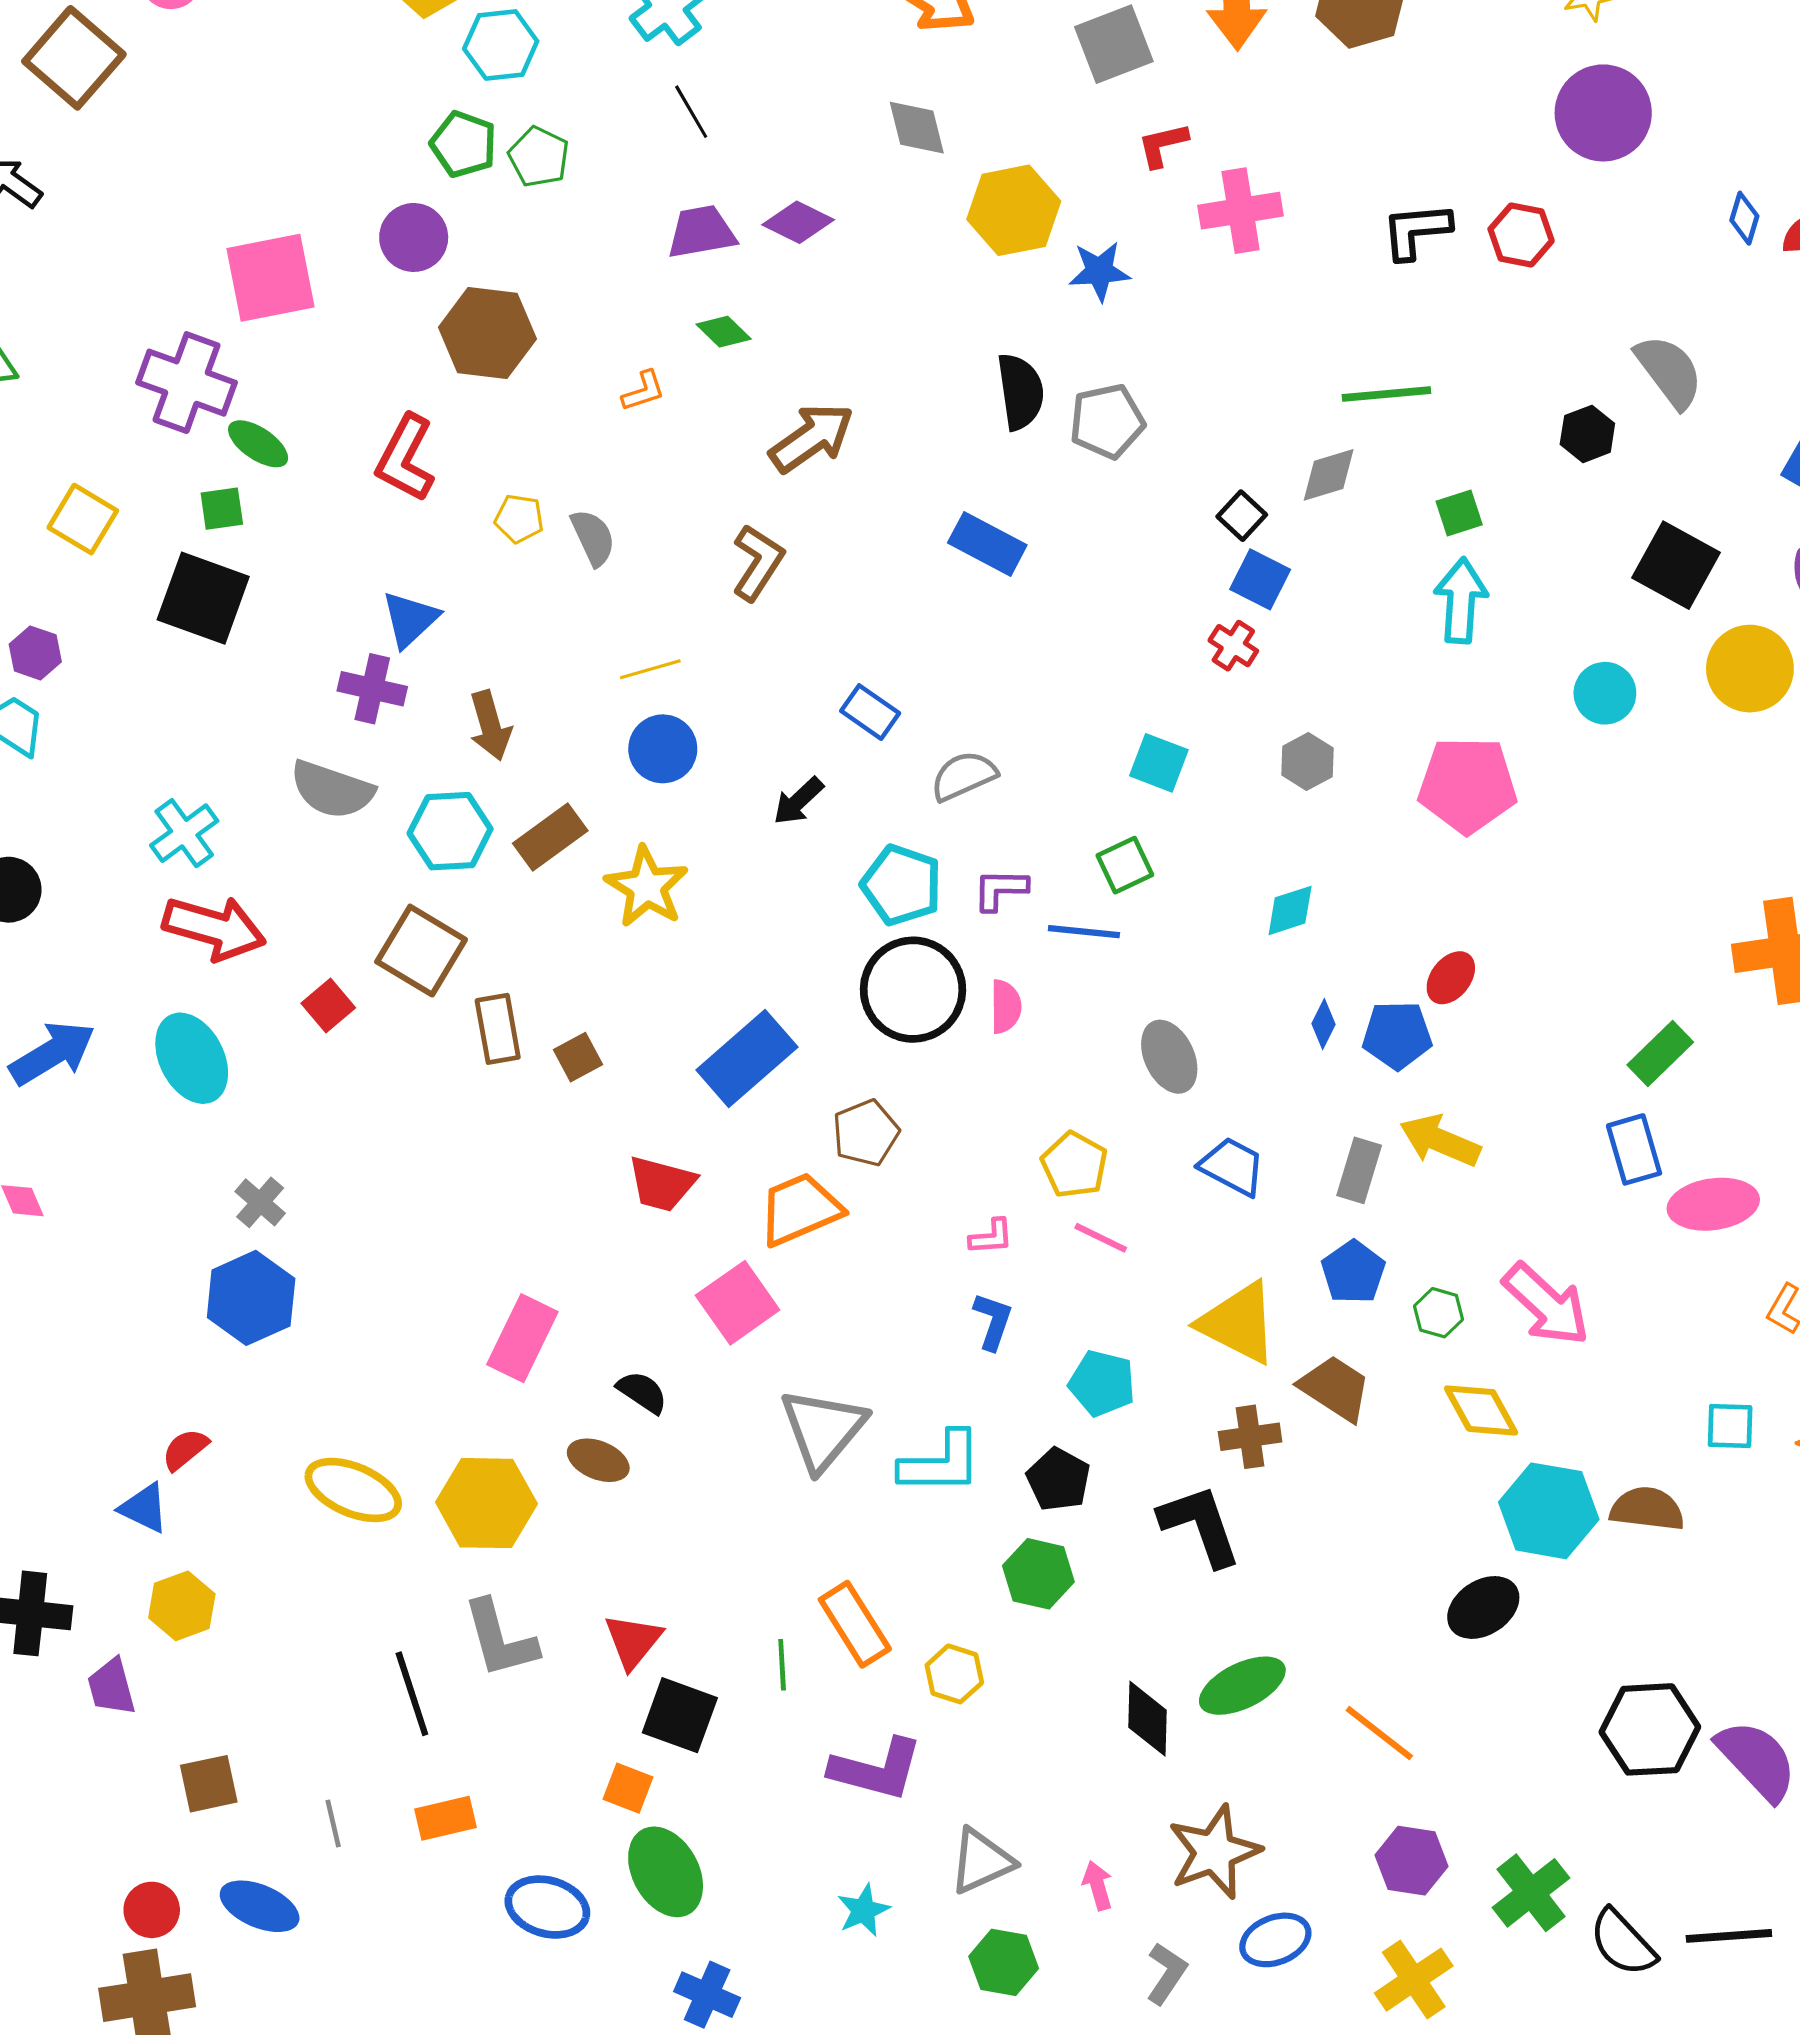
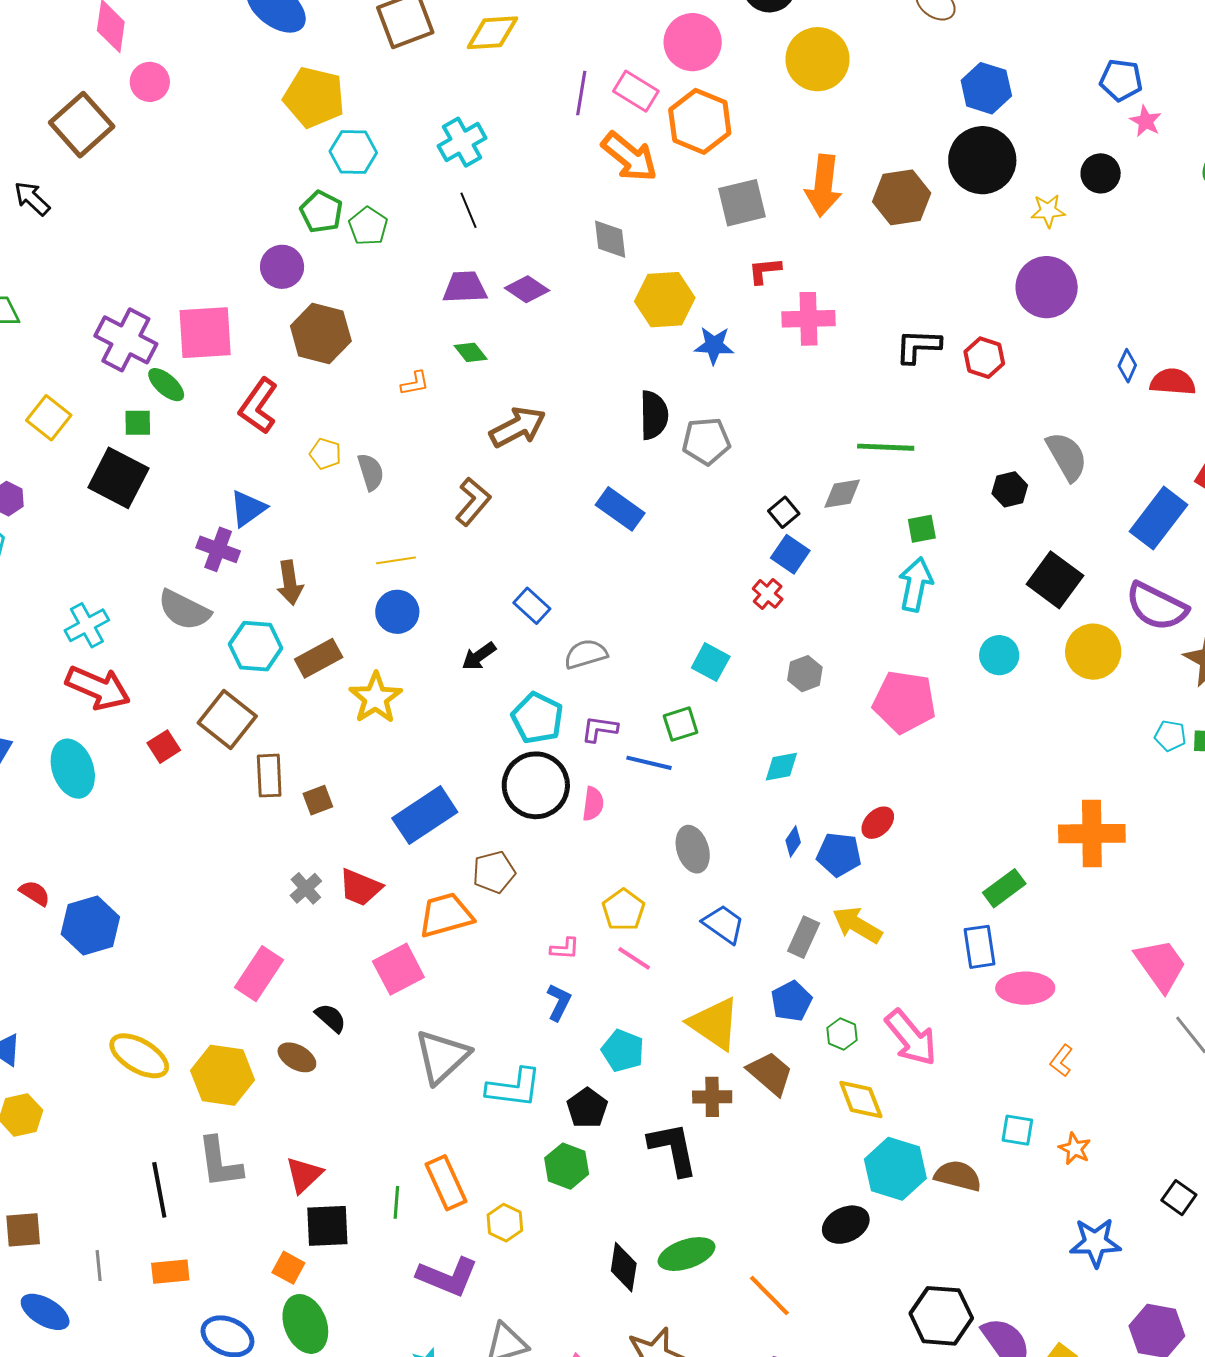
pink square: (271, 278) -> (205, 333), moved
gray cross: (260, 1202) -> (306, 888), moved
red semicircle: (185, 1449) -> (35, 893), moved, turned 64
black square: (680, 1715) -> (327, 1226), turned -30

